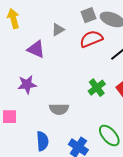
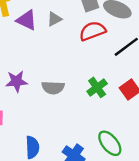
purple triangle: (36, 49) -> (27, 20), moved
gray semicircle: (59, 109) -> (53, 88), moved

